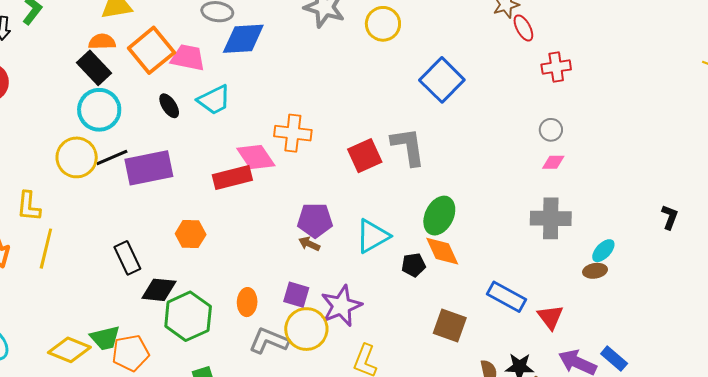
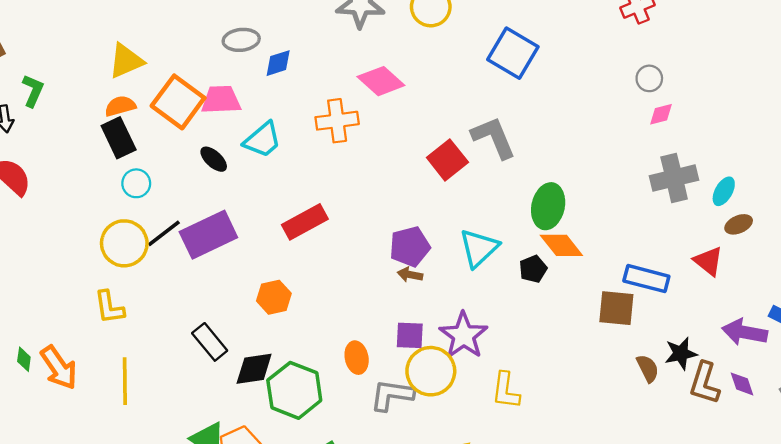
blue diamond: (243, 39) -> (278, 63), size x0.6
black rectangle: (94, 68) -> (119, 138), turned 32
cyan circle: (99, 110) -> (136, 183), size x0.6
orange cross: (293, 133) -> (337, 121), moved
pink diamond: (256, 157) -> (381, 81), moved
yellow L-shape: (29, 206) -> (109, 307), moved
yellow line: (46, 249) -> (125, 381), moved
cyan ellipse: (603, 251) -> (724, 191), moved
red triangle: (550, 317) -> (708, 261), moved
brown square: (450, 325) -> (616, 308), moved

